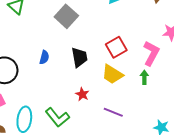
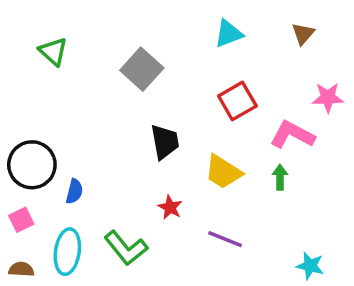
red square: (116, 47) -> (237, 101), moved
pink L-shape: (151, 53) -> (292, 135), turned -90
blue semicircle: (44, 57) -> (74, 191), moved

